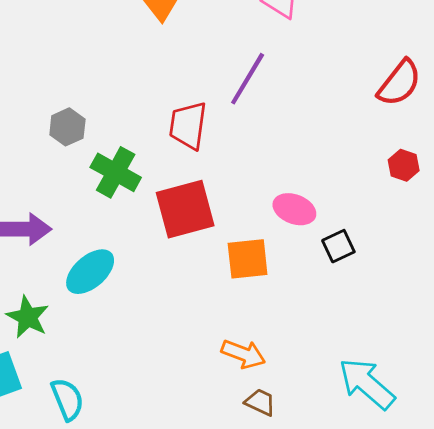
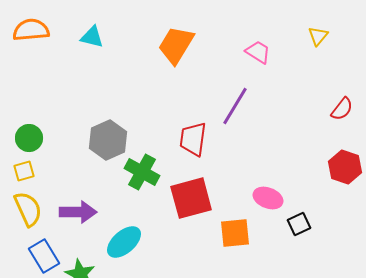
red semicircle: (399, 83) -> (342, 109), size x0.7
gray hexagon: (67, 127) -> (108, 140), size x1.5
red hexagon: (404, 165) -> (345, 167), size x1.5

